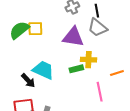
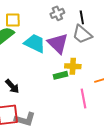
yellow square: (35, 29) -> (13, 20), moved
purple triangle: (73, 37) -> (58, 43), turned 35
cyan trapezoid: (43, 70) -> (35, 43), moved

